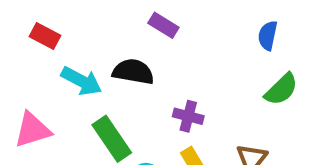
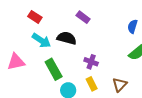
red rectangle: (45, 36) -> (35, 17), moved

